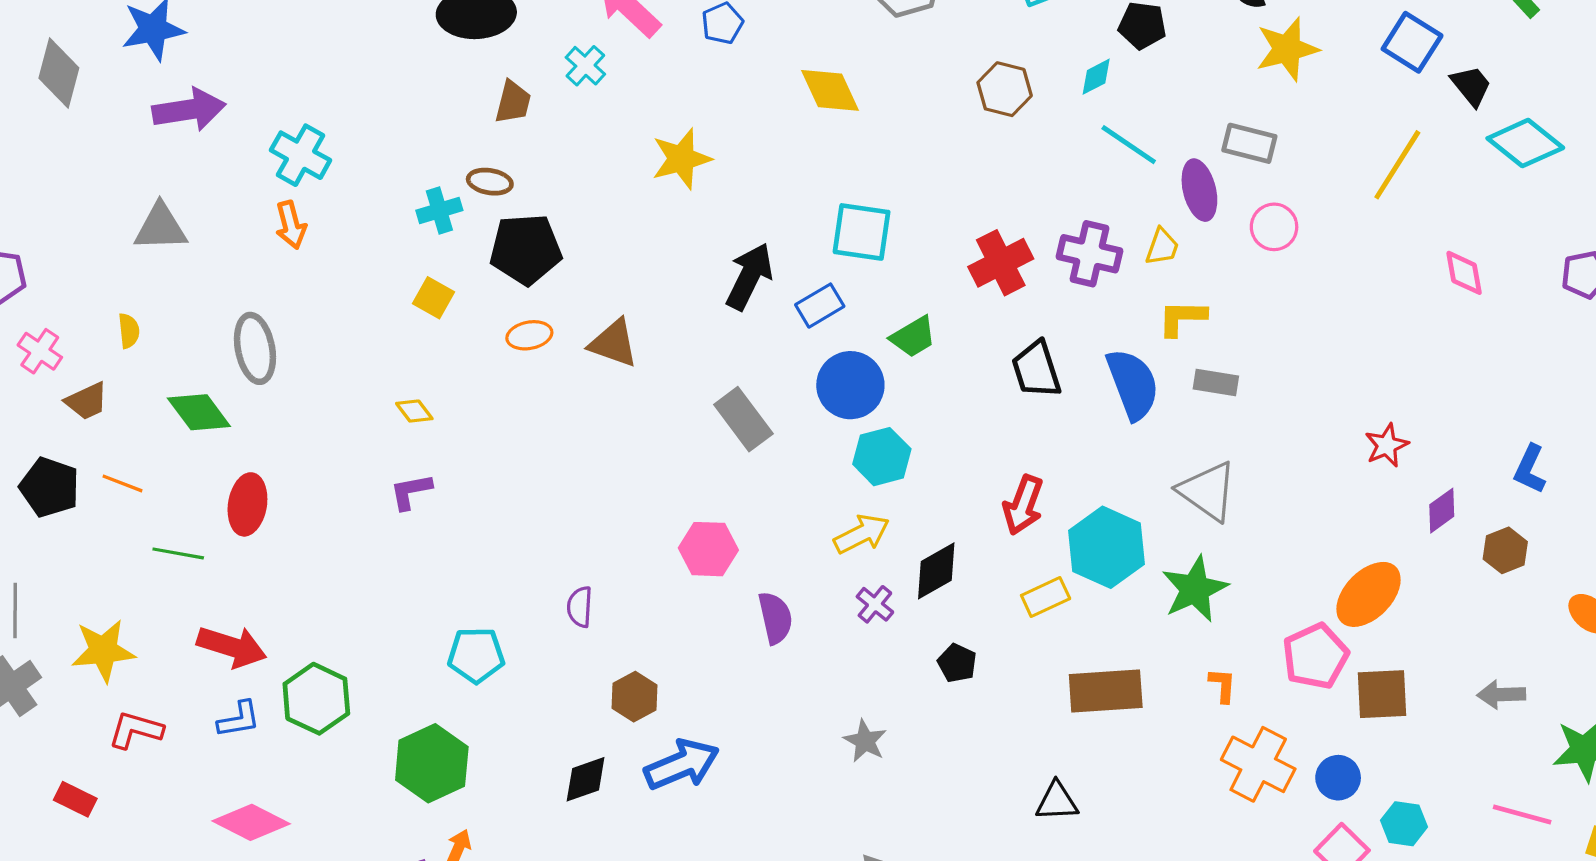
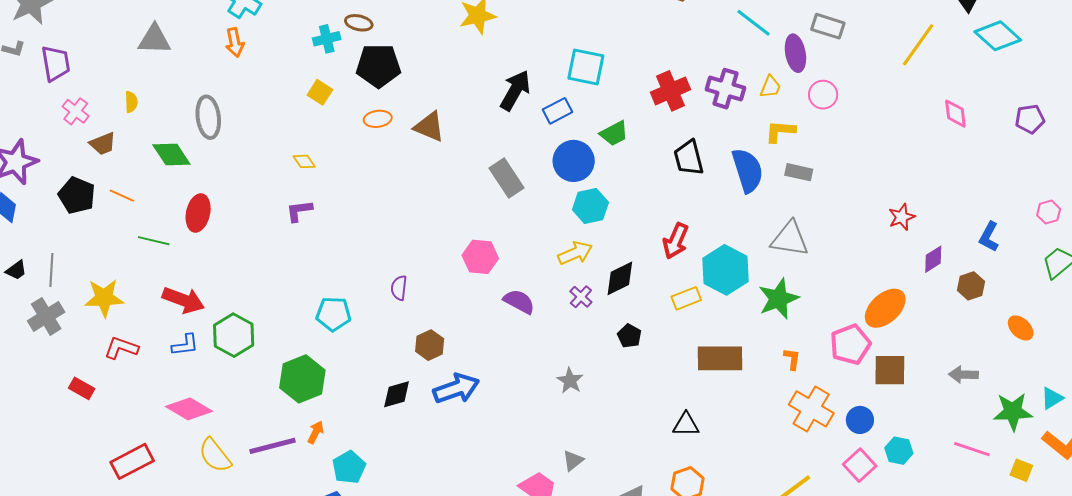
pink circle: (1274, 227) -> (823, 95), moved
gray triangle: (1208, 491) -> (790, 239), turned -30
purple semicircle: (775, 618) -> (519, 302), turned -52

